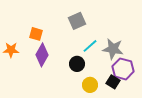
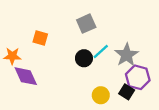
gray star: (113, 49) -> (127, 55), turned 30
purple diamond: (42, 55) -> (26, 76), moved, turned -55
black circle: (77, 64) -> (84, 58), moved

